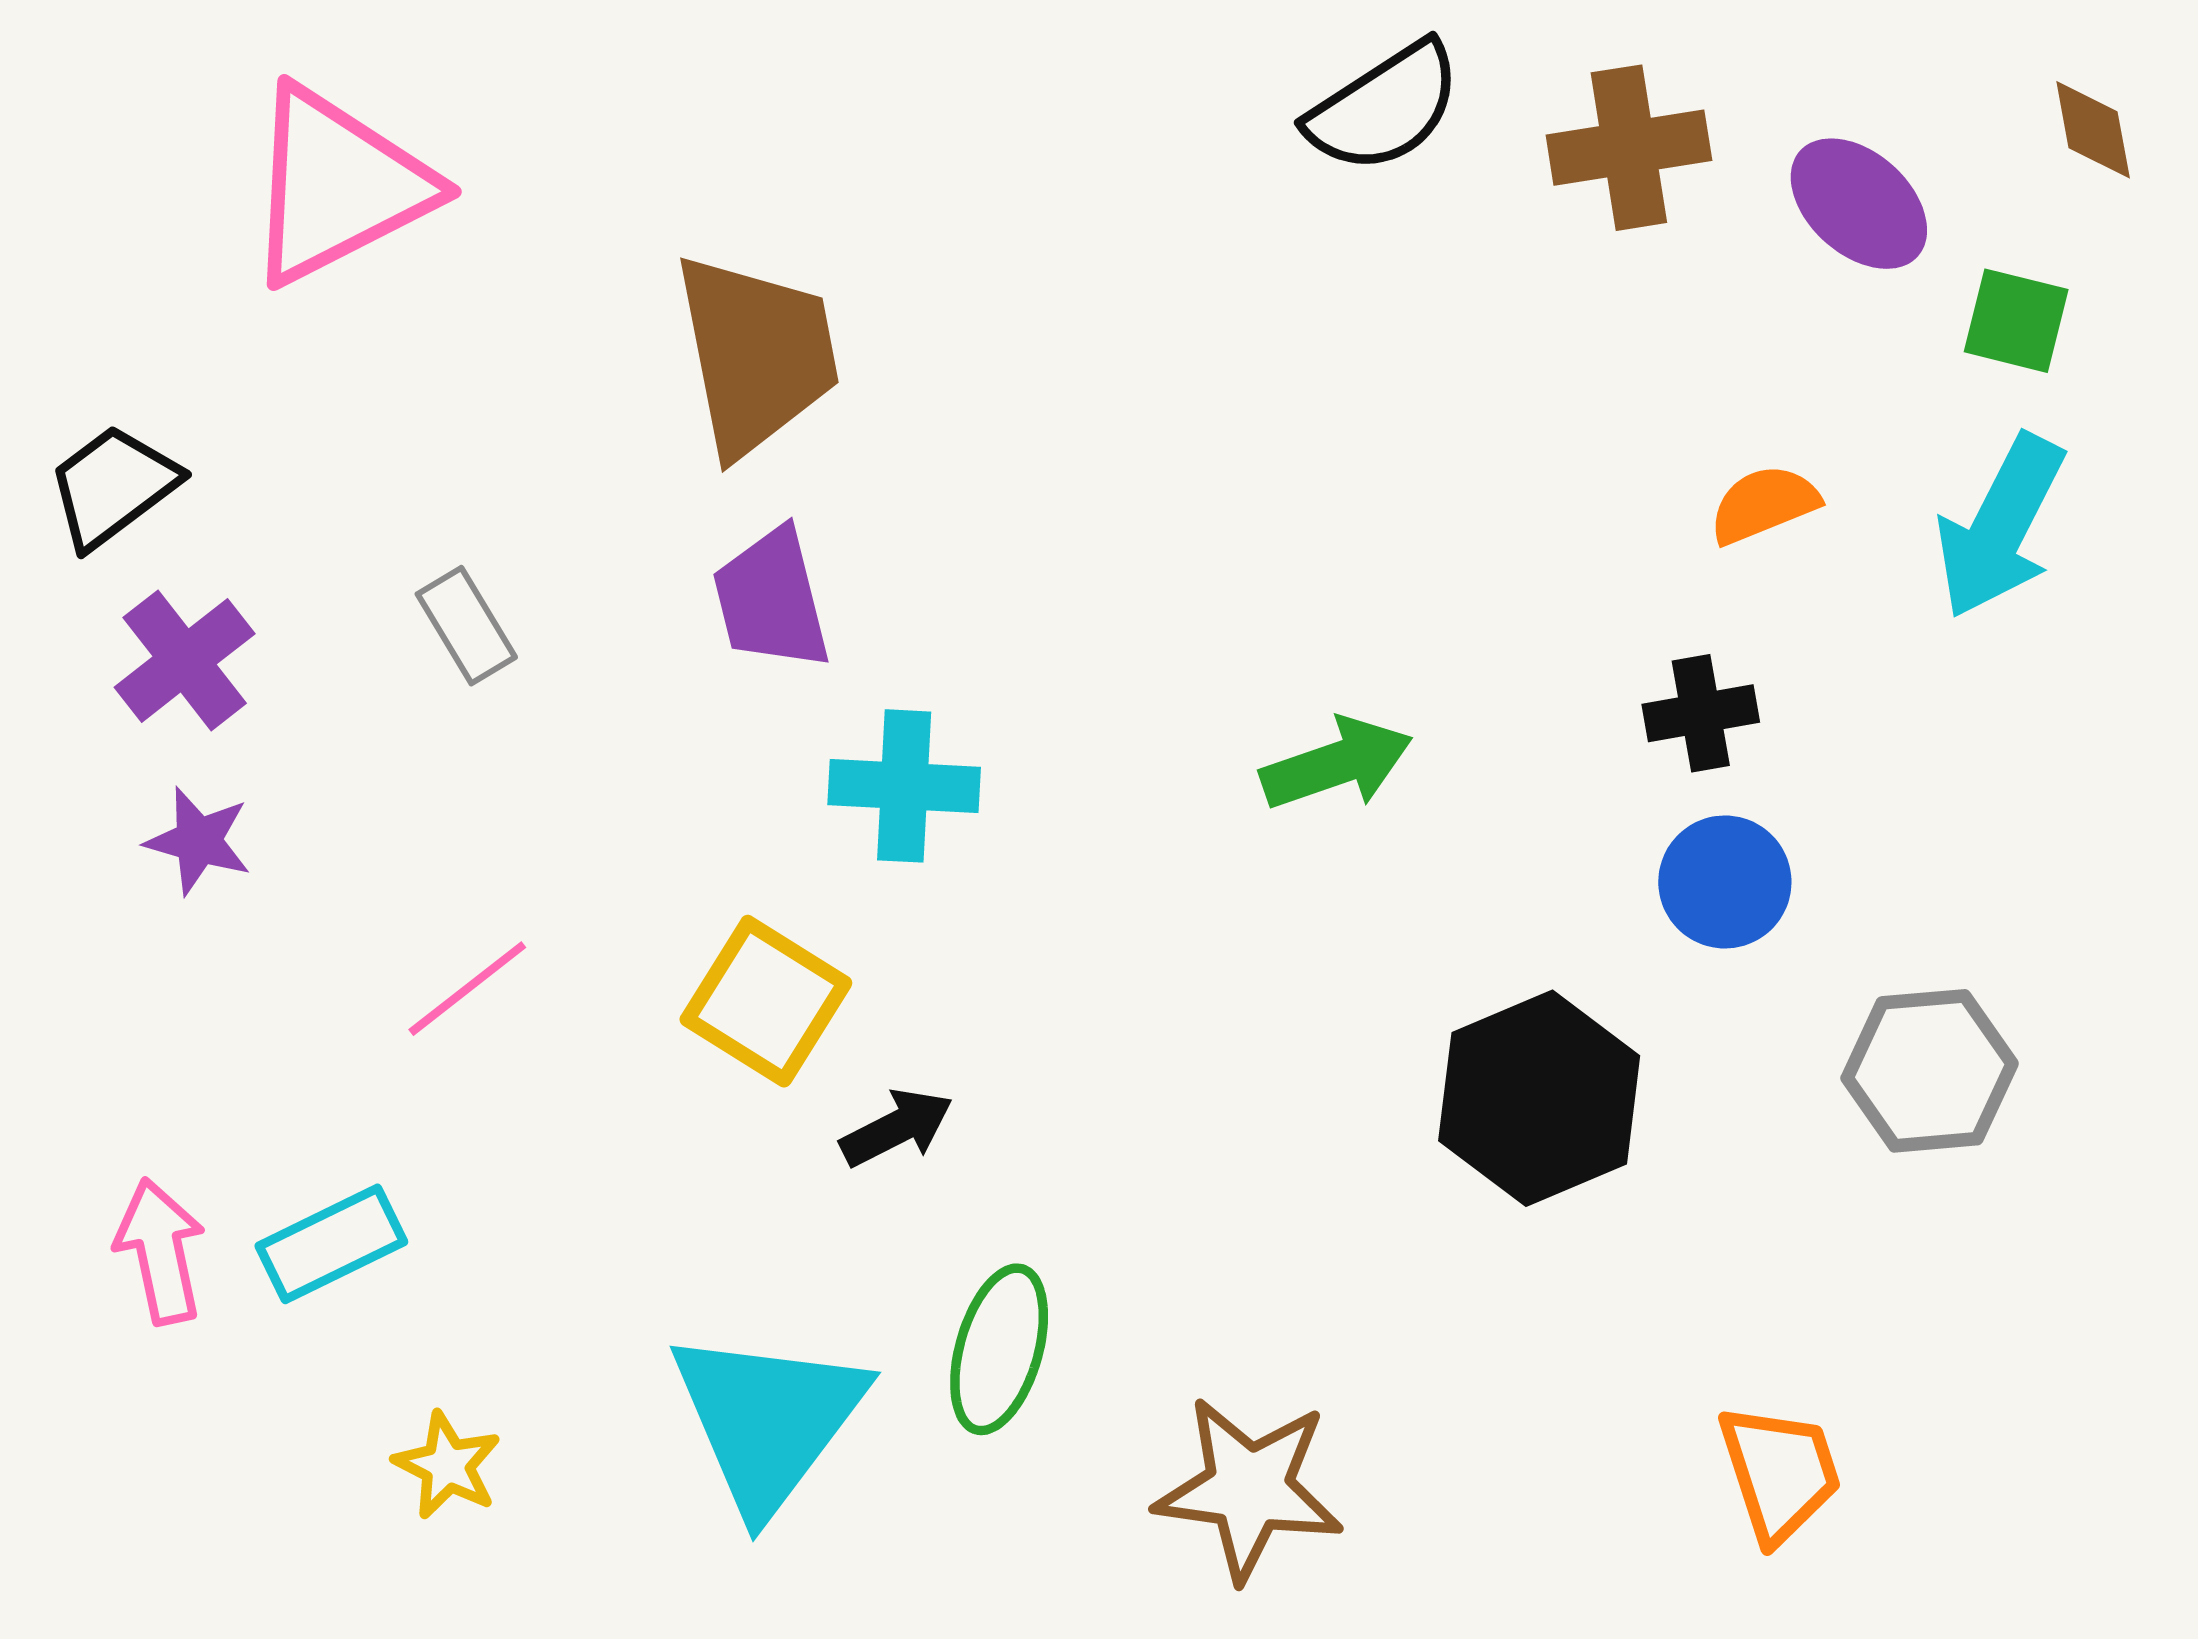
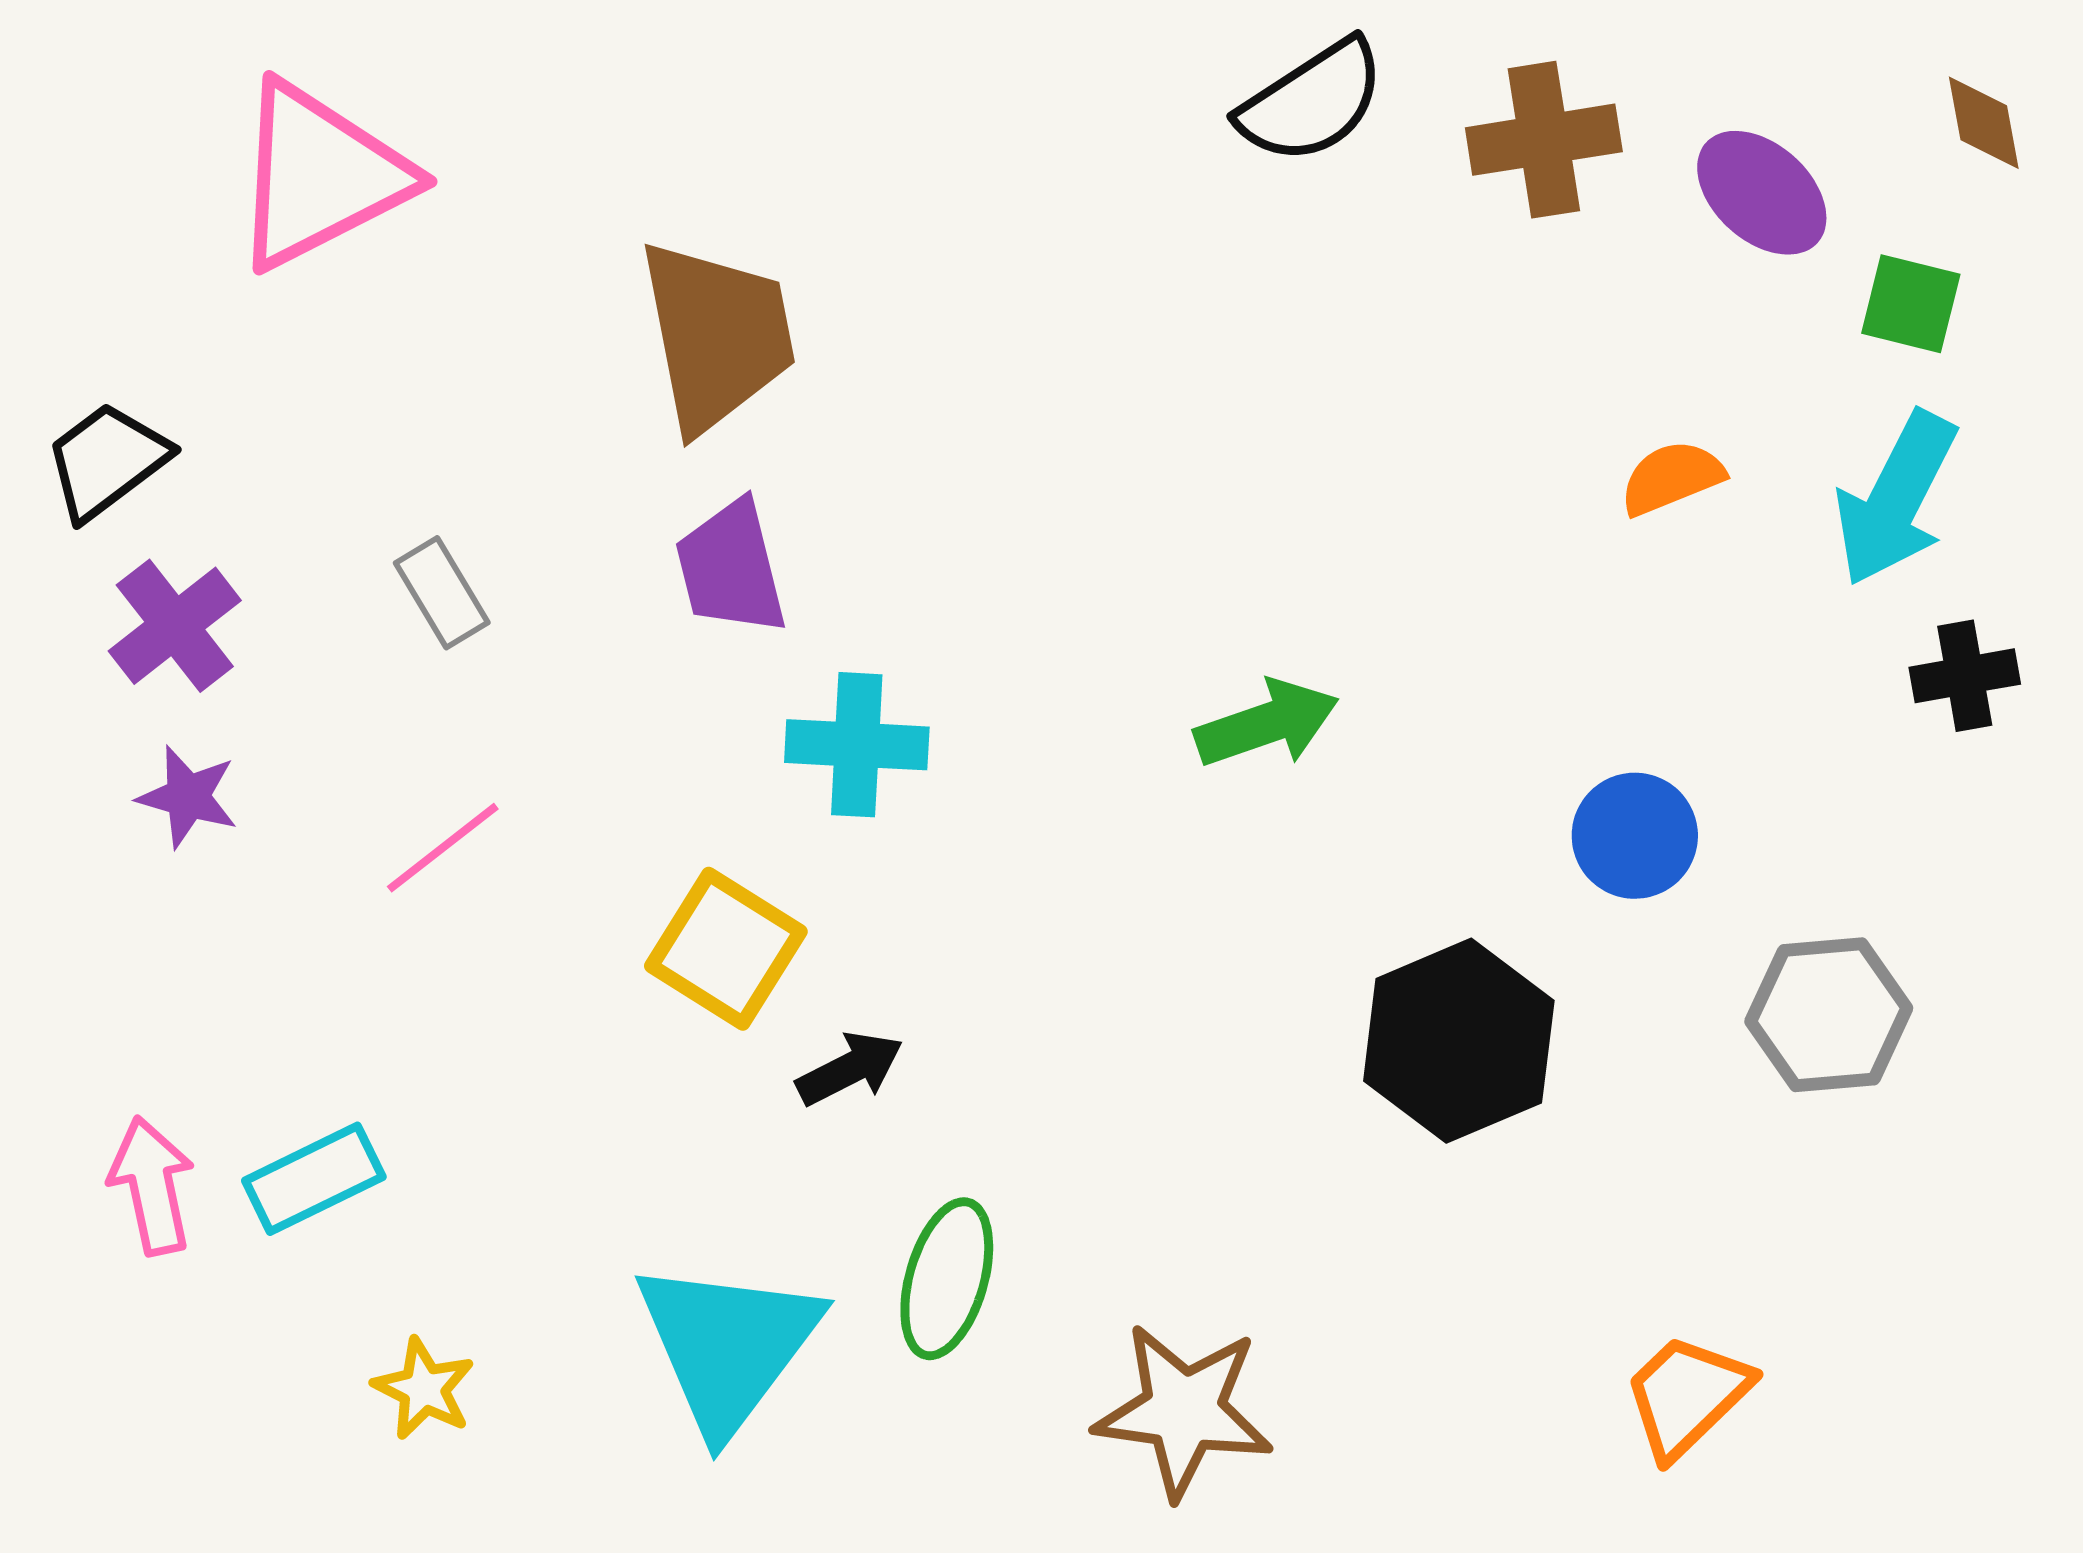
black cross: (1701, 713) -> (1965, 676), moved
pink line: (467, 989) -> (443, 848), moved
orange trapezoid: (1780, 1473) -> (1687, 1396), turned -116

